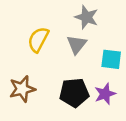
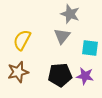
yellow semicircle: (38, 39) -> (22, 40), moved
purple star: (105, 94) -> (85, 76), turned 30

